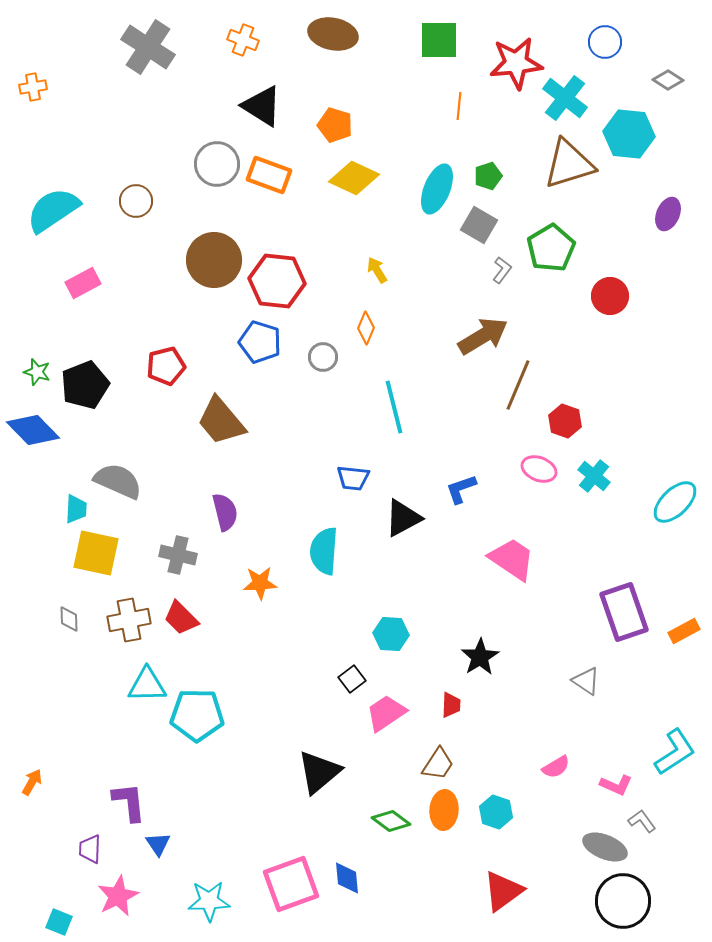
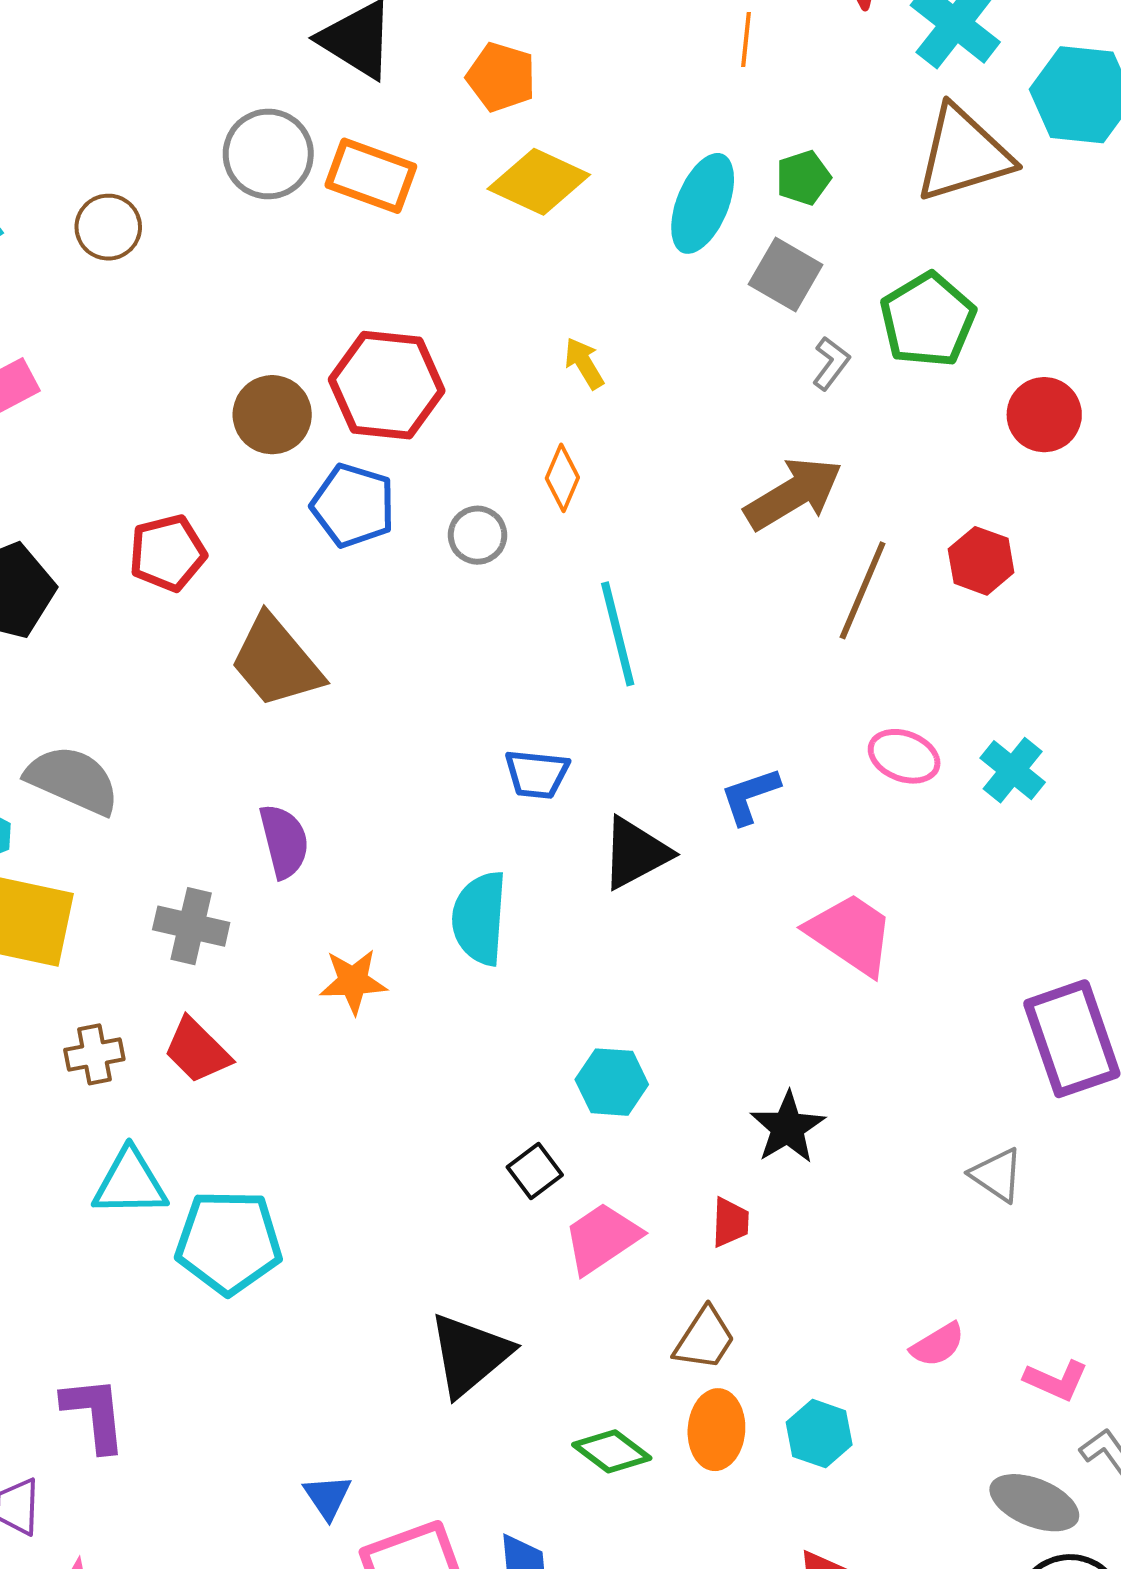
brown circle: (214, 260) -> (272, 415), moved, size x0.7
red hexagon: (565, 421) -> (981, 561), moved
brown cross: (129, 620) -> (94, 1054), size x0.7
blue triangle: (158, 844) -> (327, 1497), moved

